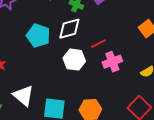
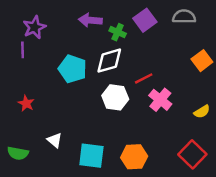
pink cross: (112, 62) -> (160, 100), turned -30
white triangle: (23, 96) -> (55, 140), size x0.6

